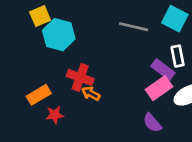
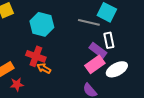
gray line: (134, 27) -> (89, 22), moved
cyan hexagon: (59, 35) -> (42, 24), moved

